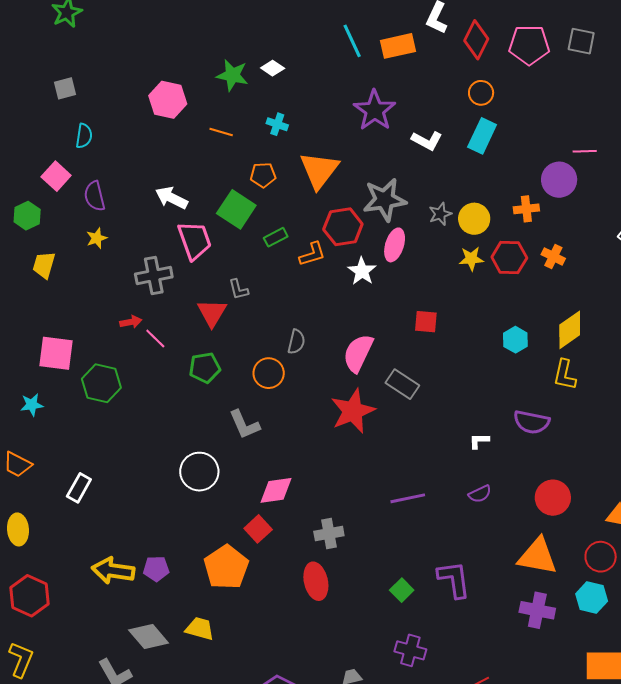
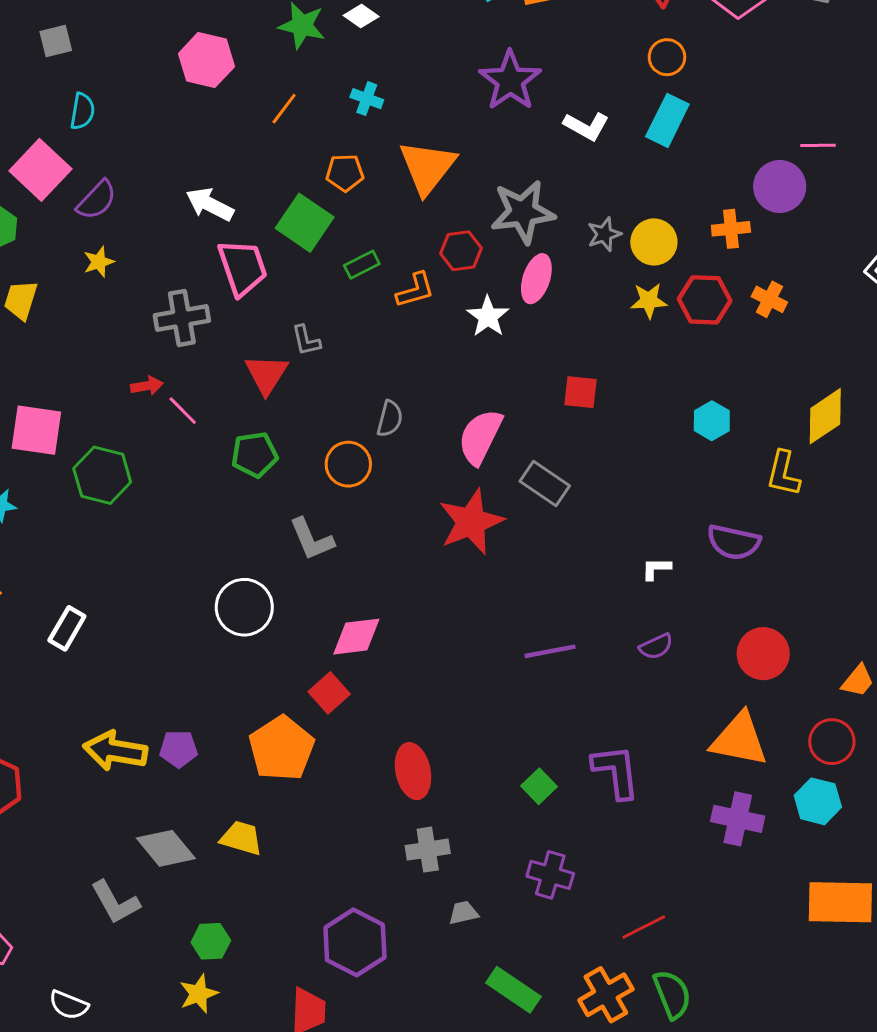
orange line: (221, 132) -> (284, 109), turned -70
pink square: (56, 176) -> (40, 170), size x1.4
purple semicircle: (95, 196) -> (97, 200), turned -124
red hexagon: (343, 227) -> (461, 251), size x0.7
yellow diamond: (570, 330) -> (825, 416), moved
gray cross: (329, 534) -> (428, 850), moved

